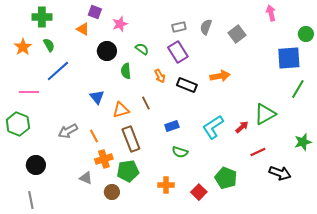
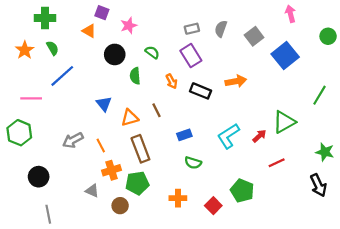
blue square: (289, 58) -> (285, 56), moved, turned -35
green star: (303, 142) -> (325, 152), turned 30
black arrow: (280, 173) -> (318, 185), moved, turned 45
gray line: (31, 200) -> (48, 214), moved

